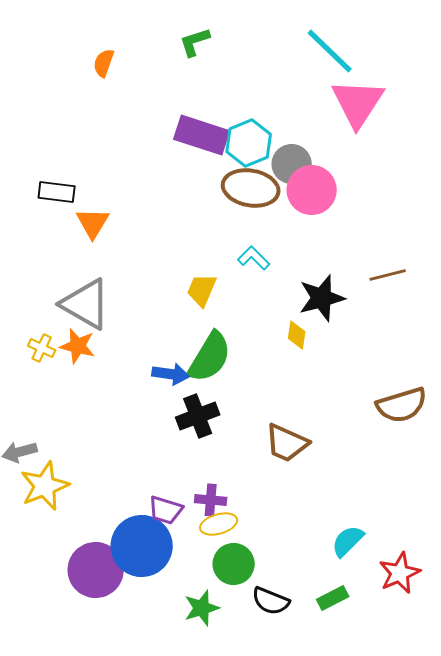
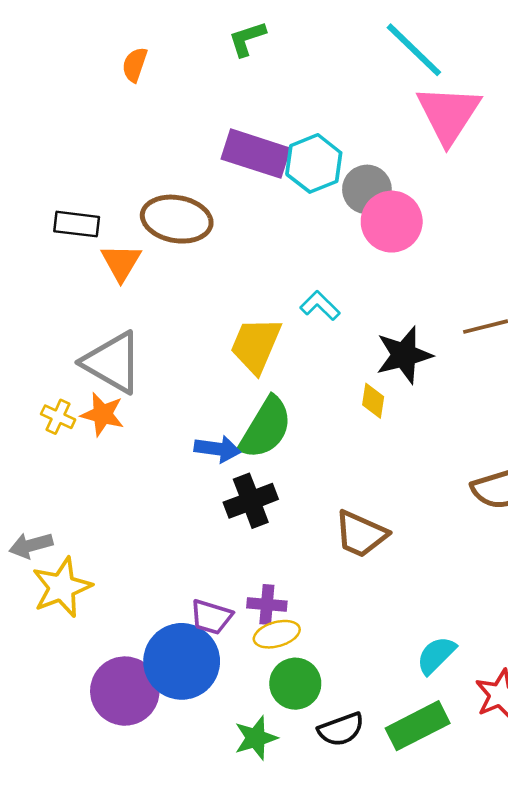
brown ellipse: (251, 188) -> (177, 219), moved
yellow trapezoid: (202, 290) -> (256, 345), size x1.4
green rectangle: (333, 598) -> (418, 726), size x1.6
black semicircle: (271, 601) -> (341, 729), turned -42

